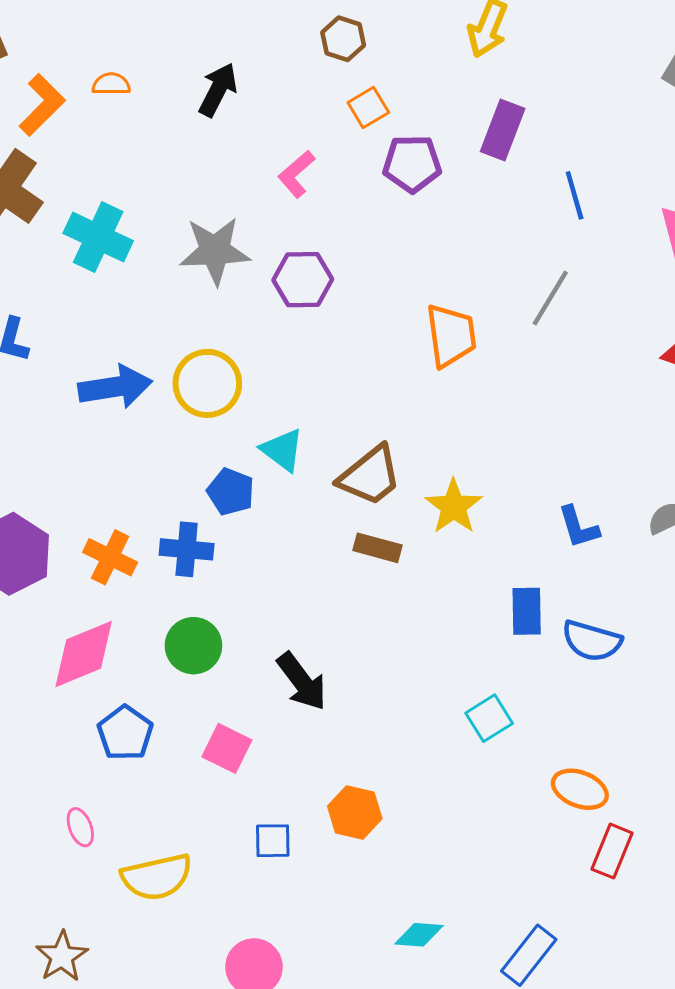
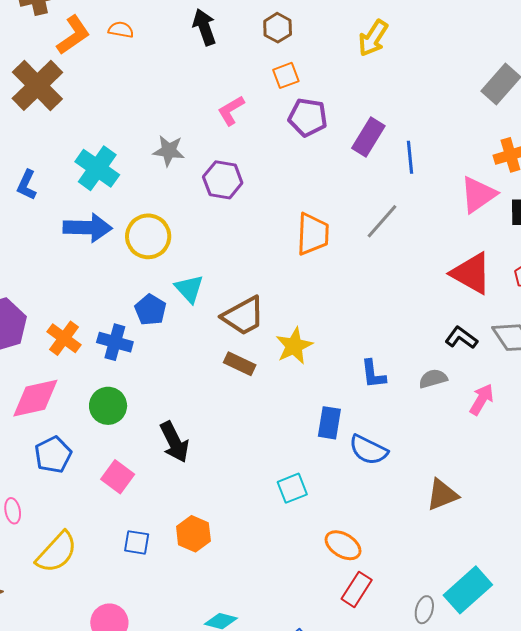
black arrow: (218, 90) -> (204, 27), moved, turned -57
purple rectangle: (503, 130) -> (368, 137), moved
cyan cross: (98, 237) -> (97, 168), moved
gray star: (215, 251) -> (169, 151), size x0.7
yellow semicircle: (157, 877) -> (57, 552), turned -45

